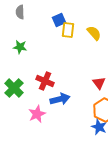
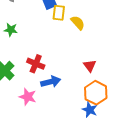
yellow semicircle: (94, 33) -> (78, 23), moved
pink star: (37, 114) -> (28, 97), turned -30

